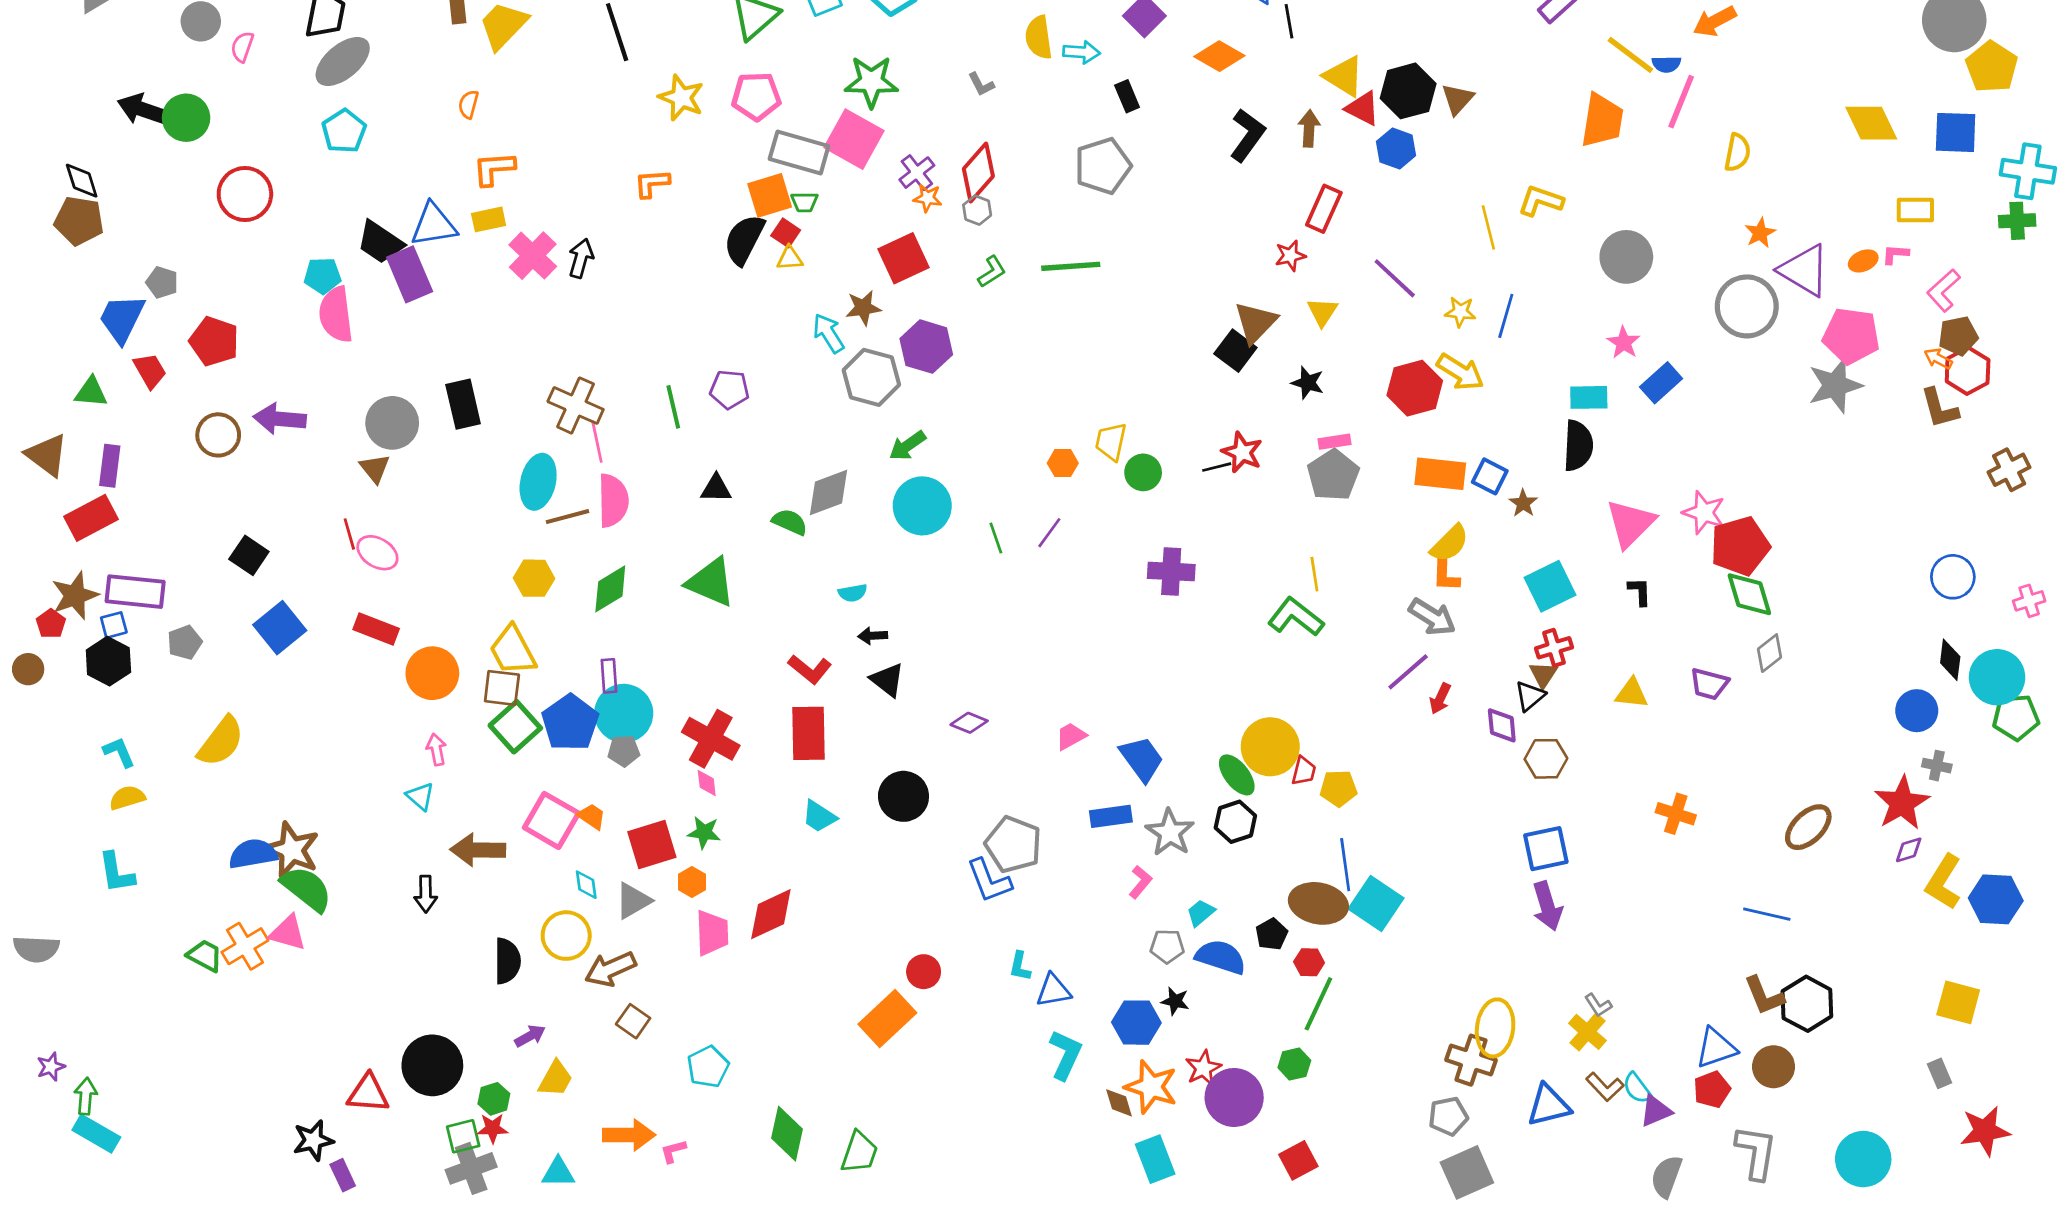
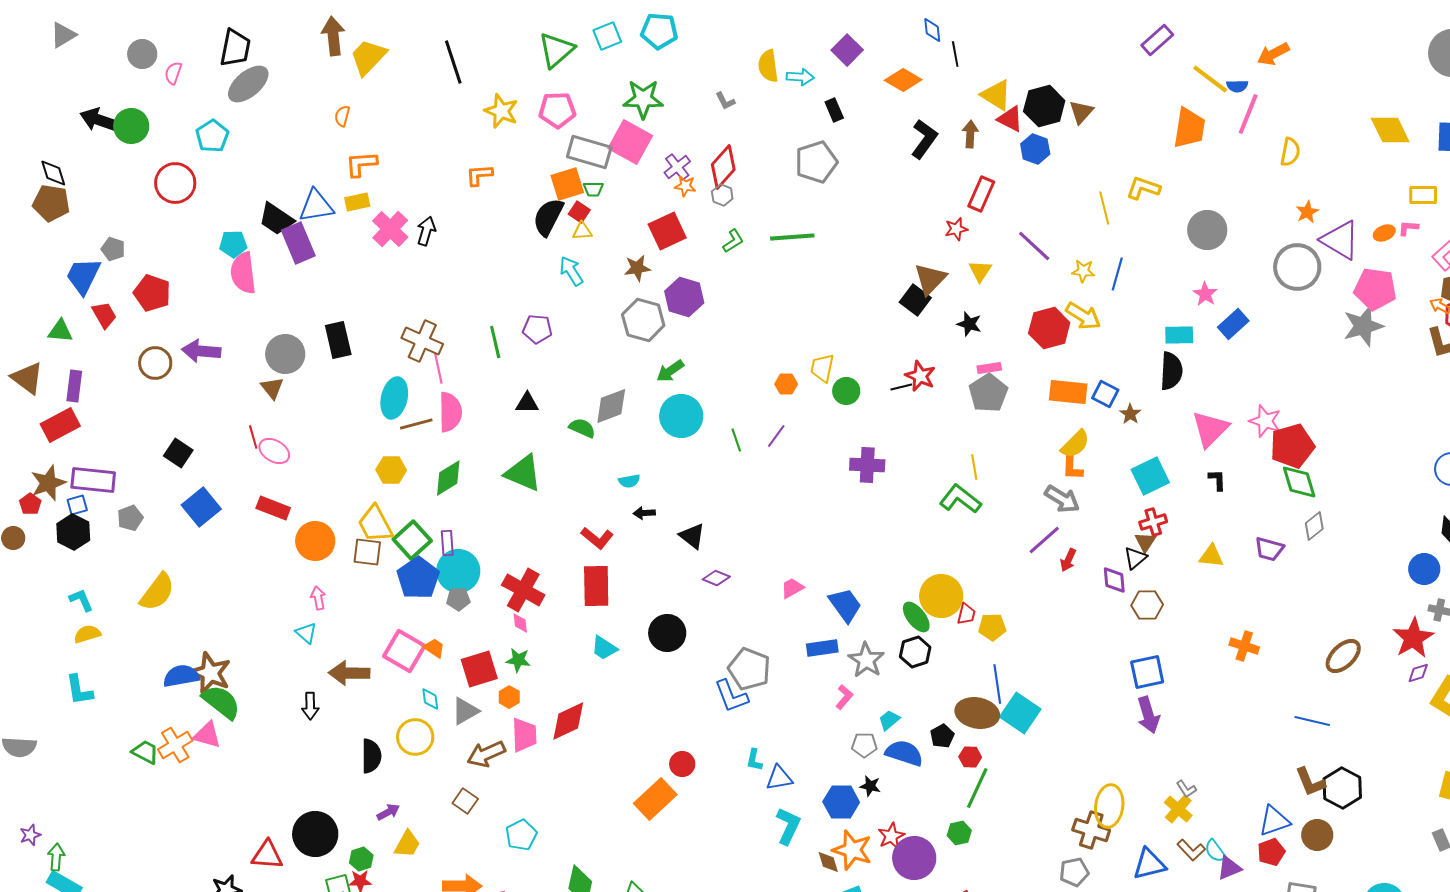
cyan pentagon: (344, 131) -> (212, 136), moved
cyan arrow: (829, 333) -> (571, 271), moved
black triangle: (887, 680) -> (692, 536), moved
green square: (515, 727) -> (412, 540), moved
brown arrow: (610, 969) -> (486, 754), moved

